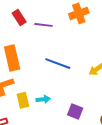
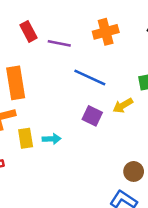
blue line: (58, 64) -> (90, 77), moved
purple square: (75, 112) -> (92, 116), moved

